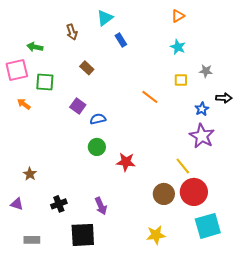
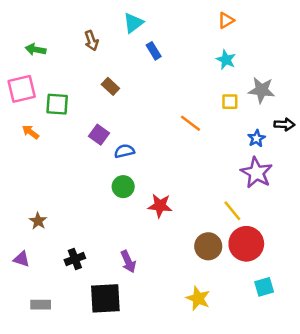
green arrow: (35, 47) -> (36, 50), moved
gray star: (206, 71) -> (262, 90), size x1.5
cyan square: (208, 226) -> (264, 287), size x0.6
yellow star: (156, 235) -> (198, 298), turned 30

